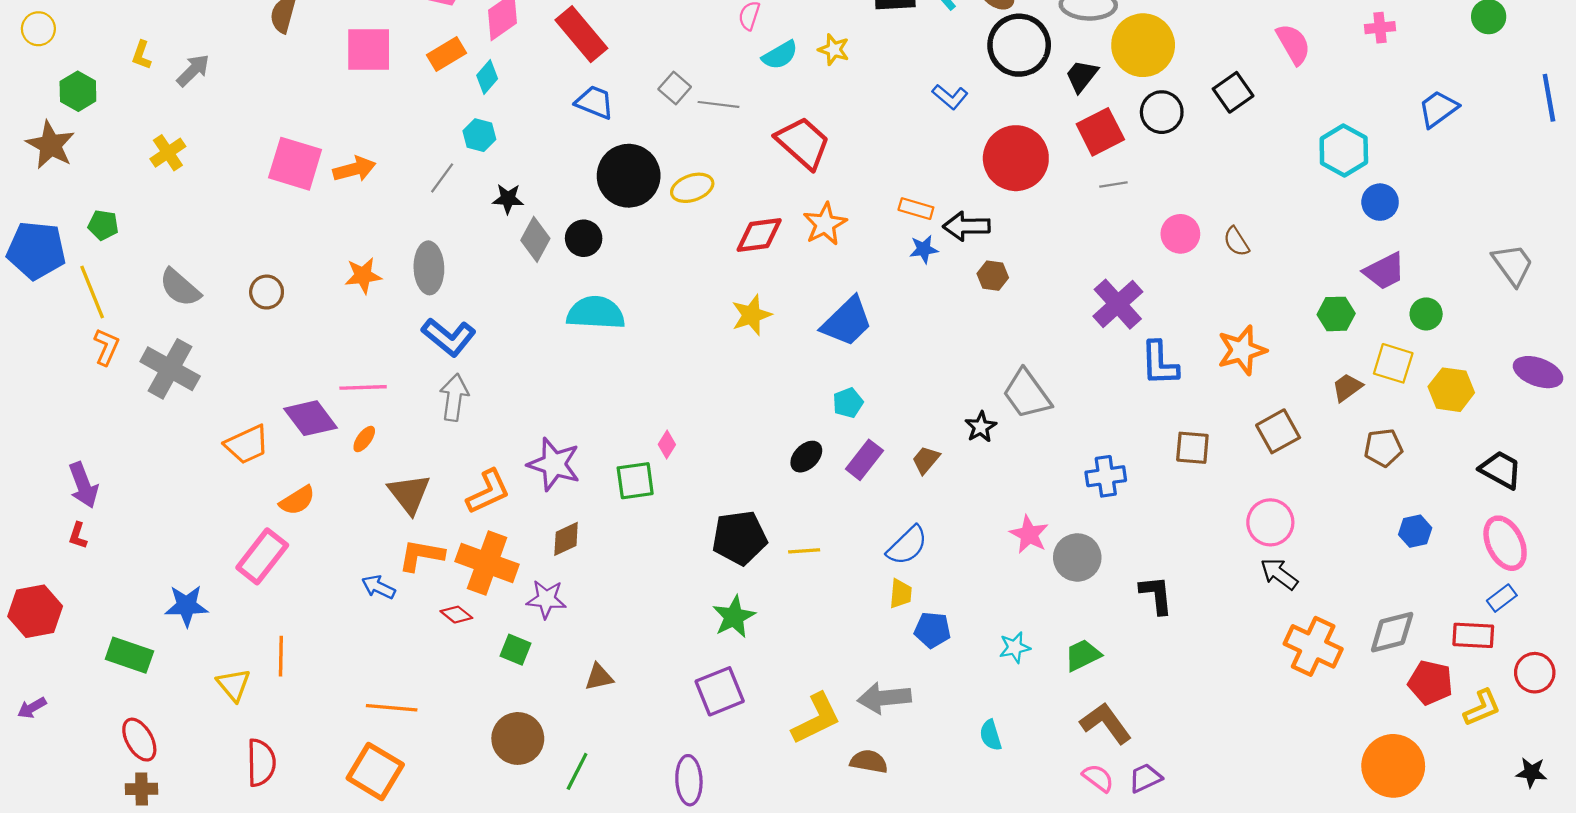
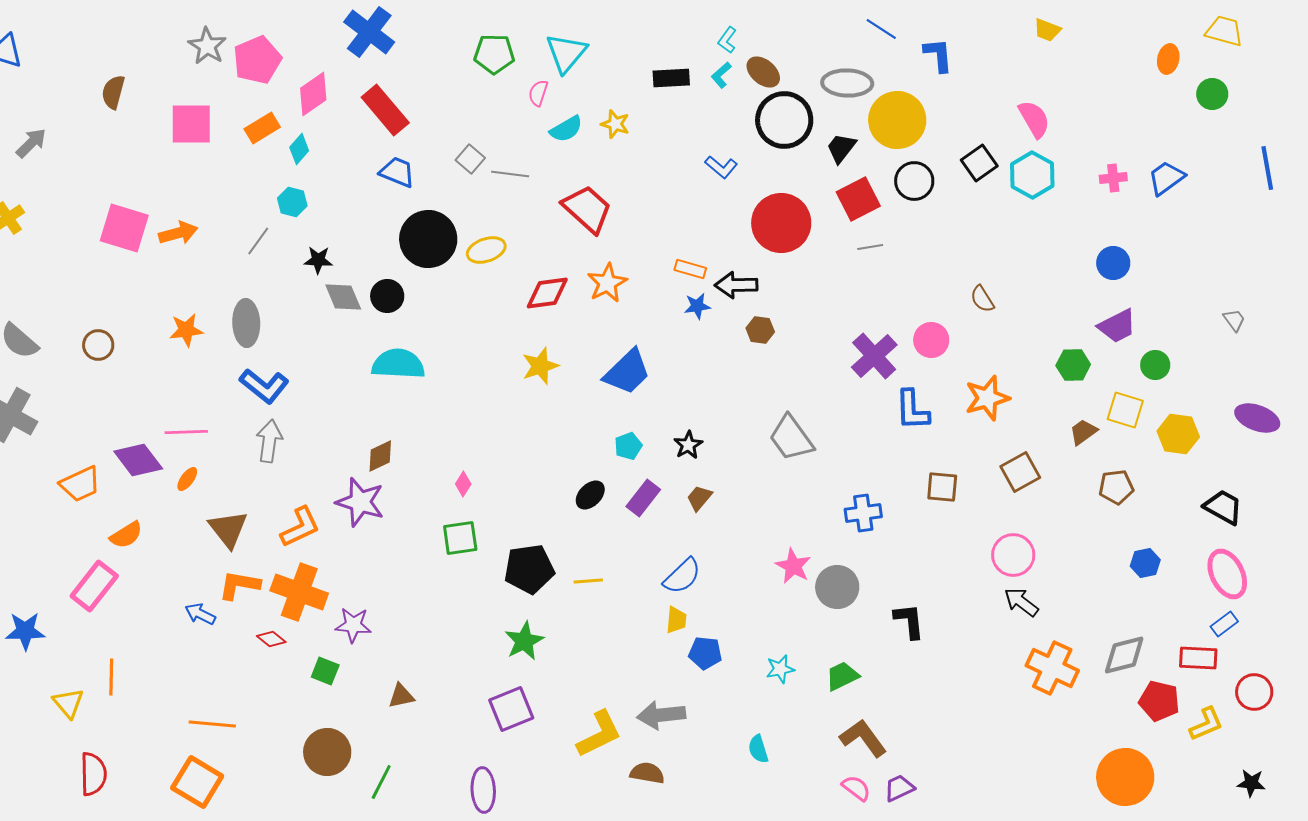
pink cross: (1380, 28) -> (1113, 178), moved
cyan hexagon: (1344, 150) -> (1032, 175), moved
pink circle: (1180, 234) -> (931, 340), moved
gray diamond: (535, 239) -> (343, 297), turned -51
gray trapezoid: (1513, 265) -> (1234, 320), size x0.6
black star: (981, 427) -> (688, 445), moved
green square: (635, 481) -> (460, 538), moved
brown diamond: (566, 539) -> (380, 456), moved

